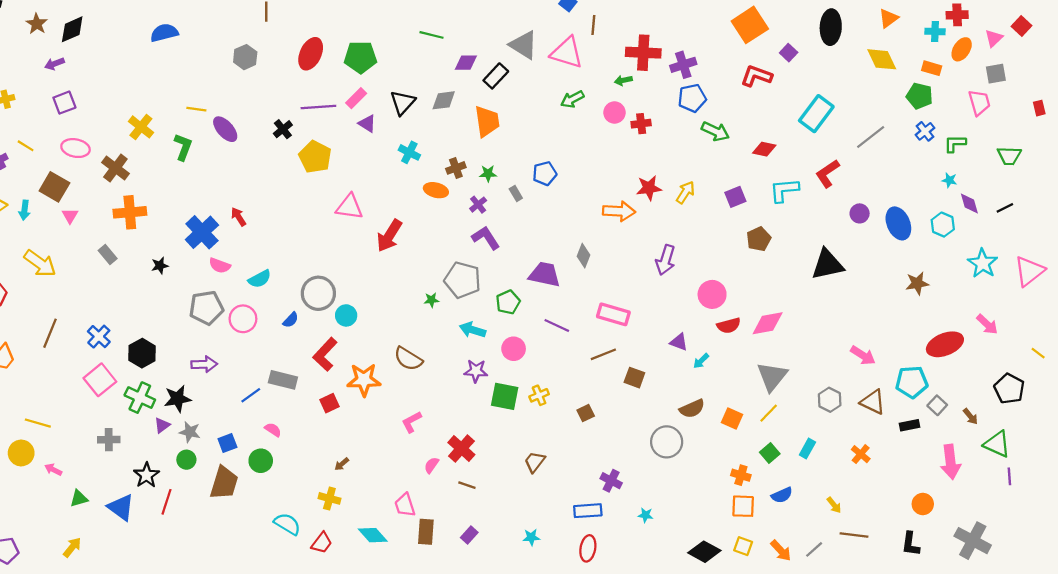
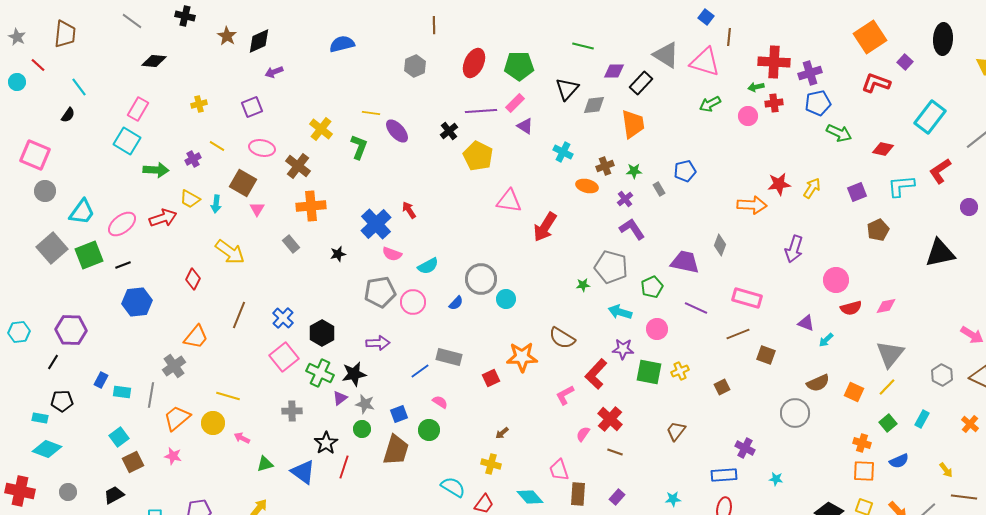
purple arrow: (54, 64) -> (274, 72), moved
black triangle: (403, 103) -> (567, 89), moved
red cross: (641, 124) -> (774, 103), moved
pink diamond: (768, 323) -> (886, 306), size x0.7
red L-shape: (325, 354) -> (596, 374), moved

